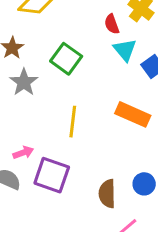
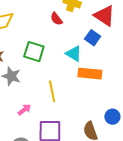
cyan triangle: (125, 50) -> (74, 54), moved
pink arrow: (23, 153) -> (24, 110), moved

